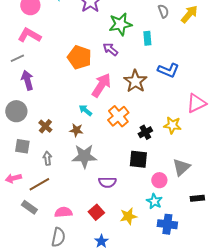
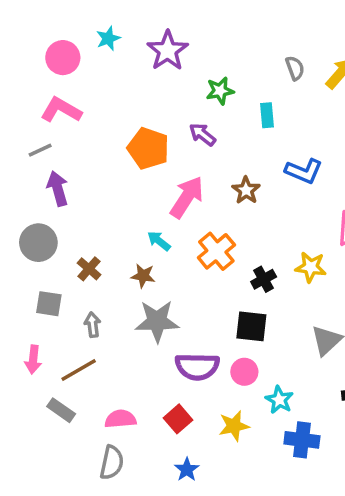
green star: (120, 24) -> (220, 91), size x0.7
brown star: (135, 81) -> (246, 190), size x0.7
pink arrow: (13, 178) -> (33, 360), turned -70
pink circle: (159, 180) -> (244, 372), moved
purple semicircle: (107, 182) -> (197, 367), size x1.4

